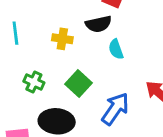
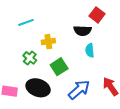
cyan line: (15, 33) -> (26, 22), turned 63
yellow cross: (62, 39) -> (48, 42), moved, turned -32

